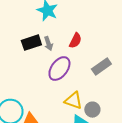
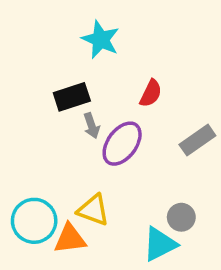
gray arrow: (48, 44) -> (92, 126), moved
yellow triangle: (73, 101) -> (93, 210), moved

